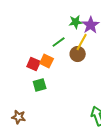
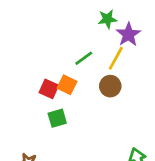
green star: (76, 22) -> (107, 19), moved
brown circle: (78, 54) -> (110, 86), moved

